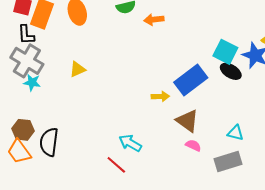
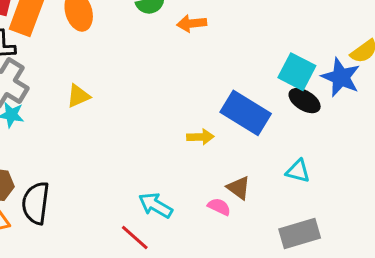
blue rectangle: (191, 80) -> (246, 113), turned 68
brown triangle: (187, 121) -> (239, 188), moved, size x0.7
cyan triangle: (236, 133) -> (298, 171), moved
pink semicircle: (193, 145) -> (219, 207), moved

